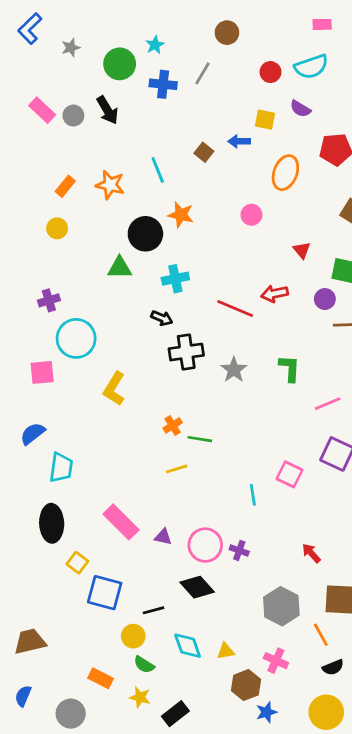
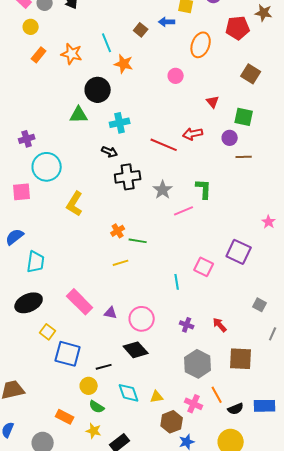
orange star: (181, 215) -> (124, 64), moved
yellow circle: (57, 228) -> (31, 27), moved
pink line: (328, 404) -> (184, 211), moved
black ellipse: (52, 523) -> (29, 303), turned 68
purple cross: (239, 550) -> (187, 325), moved
orange line: (321, 635) -> (217, 395), moved

